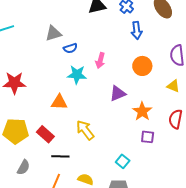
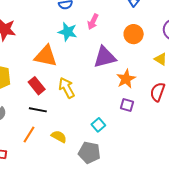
purple triangle: (118, 93) -> (105, 57), size x1.4
orange triangle: (59, 102) -> (46, 56), size x1.4
red rectangle: (45, 134) -> (37, 86), moved

